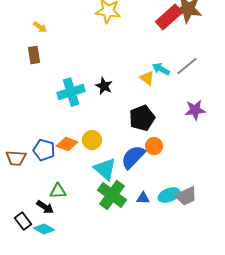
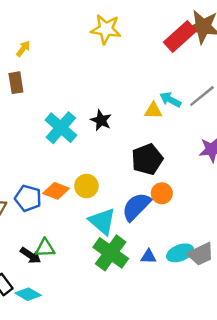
yellow arrow: (40, 27) -> (23, 49), turned -88
yellow triangle: (147, 78) -> (153, 111), turned -35
cyan cross: (71, 92) -> (61, 128), turned -32
black arrow: (45, 207) -> (30, 255), moved

